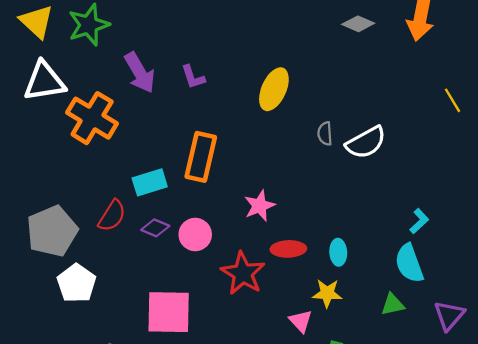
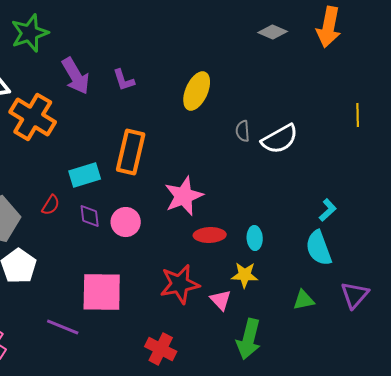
yellow line: (452, 100) -> (358, 115), moved, turned 30
pink star: (260, 206) -> (184, 196), size x1.4
red semicircle: (112, 216) -> (51, 205), size x0.7
purple diamond: (155, 228) -> (90, 216), turned 60
red star: (243, 273) -> (180, 284), moved, turned 30
green triangle: (393, 304) -> (304, 300), moved

